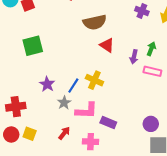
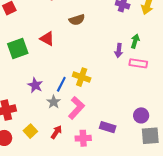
brown semicircle: (95, 22) -> (77, 20), size x0.7
red triangle: (107, 45) -> (47, 39), moved
pink L-shape: (86, 111) -> (76, 108), turned -45
purple rectangle: (108, 123) -> (108, 127), moved
yellow square: (30, 134) -> (30, 131), moved, turned 32

